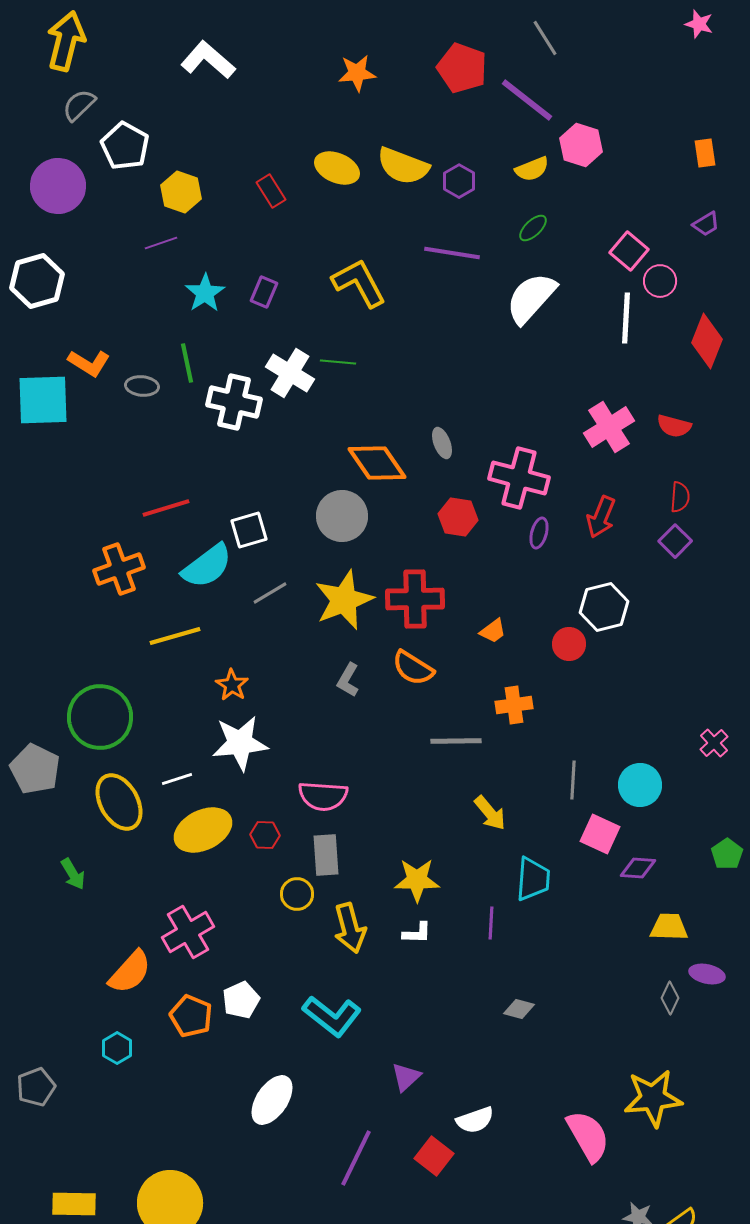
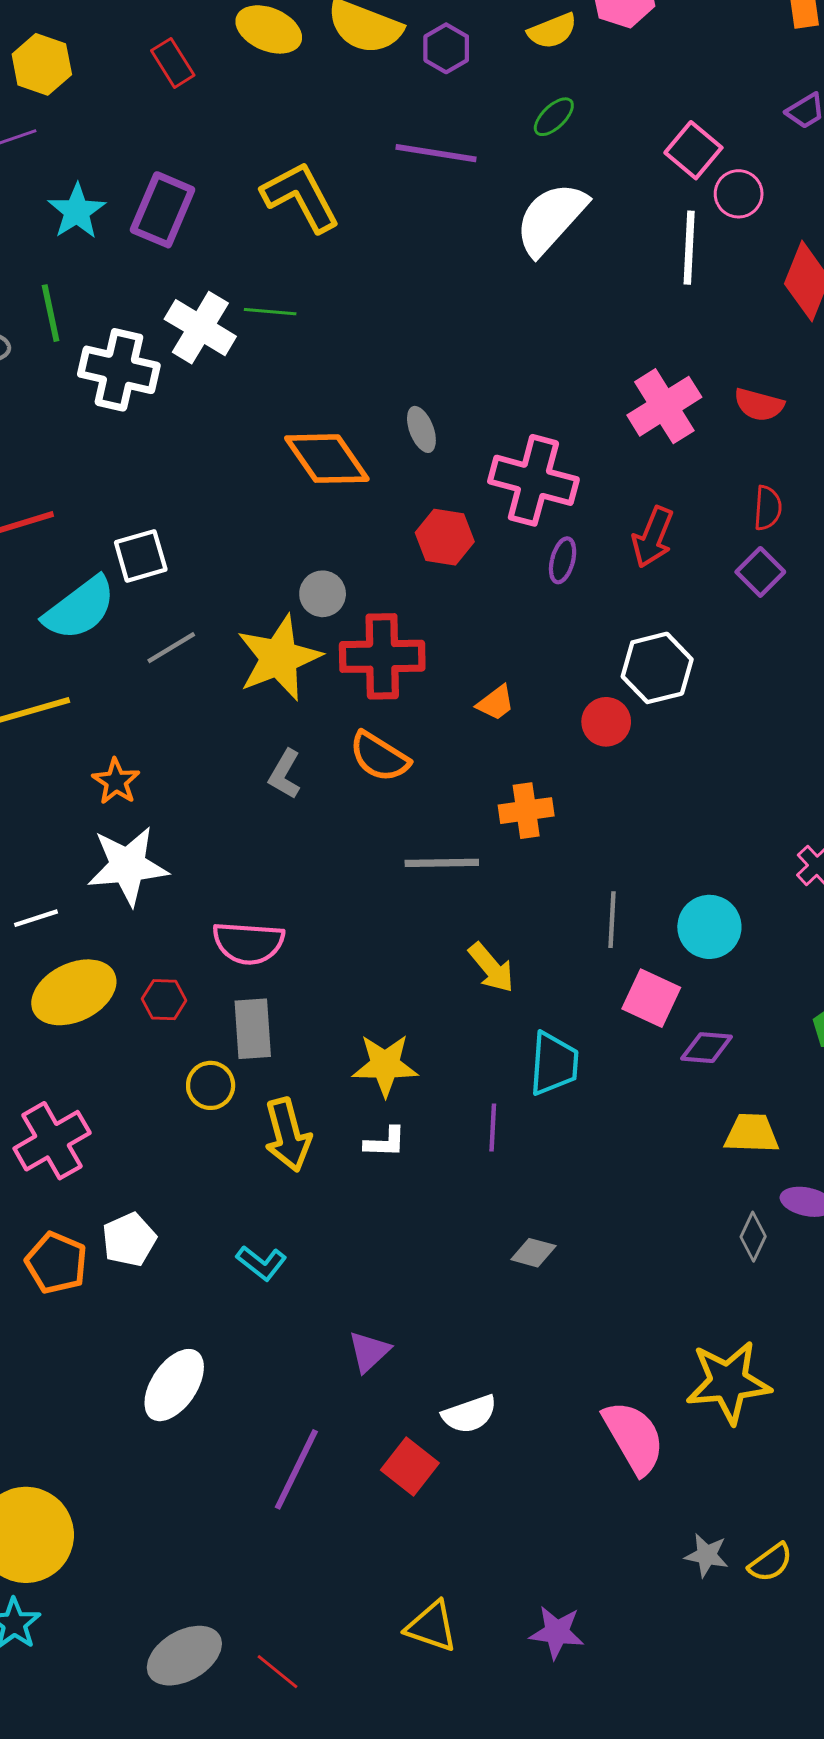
purple rectangle: (264, 292) -> (163, 210), size x1.6
gray circle: (342, 516) -> (323, 594), moved, size x0.6
cyan L-shape: (332, 1016) -> (261, 1263), size x0.6

